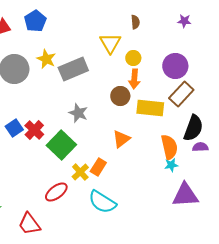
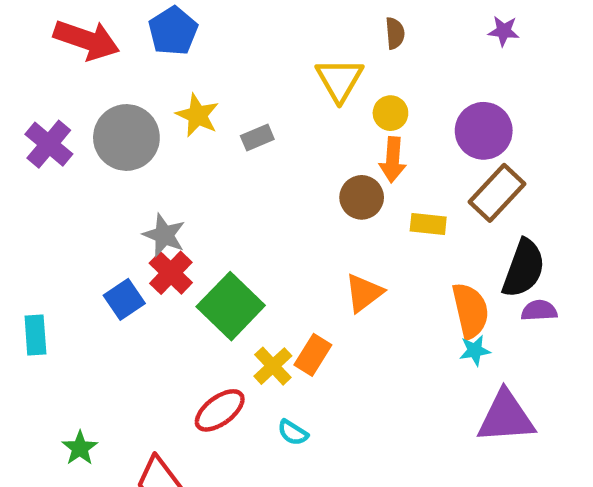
gray rectangle: (73, 69) -> (257, 137), size x0.5
yellow rectangle: (150, 108) -> (428, 224), size x0.6
gray star: (78, 113) -> (164, 235), moved
blue square: (14, 128) -> (124, 299), moved
cyan semicircle: (102, 202) -> (293, 433), moved, size x0.5

